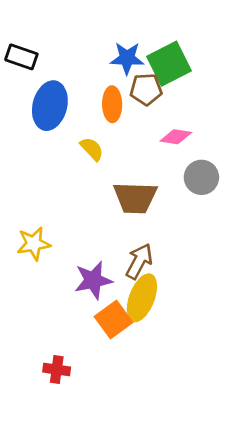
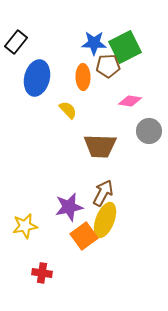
black rectangle: (21, 57) -> (16, 42), turned -70
yellow star: (34, 244) -> (25, 226), moved

